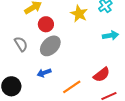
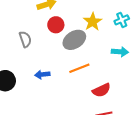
gray ellipse: (50, 46) -> (74, 40), moved
orange line: (72, 87) -> (79, 68), moved

